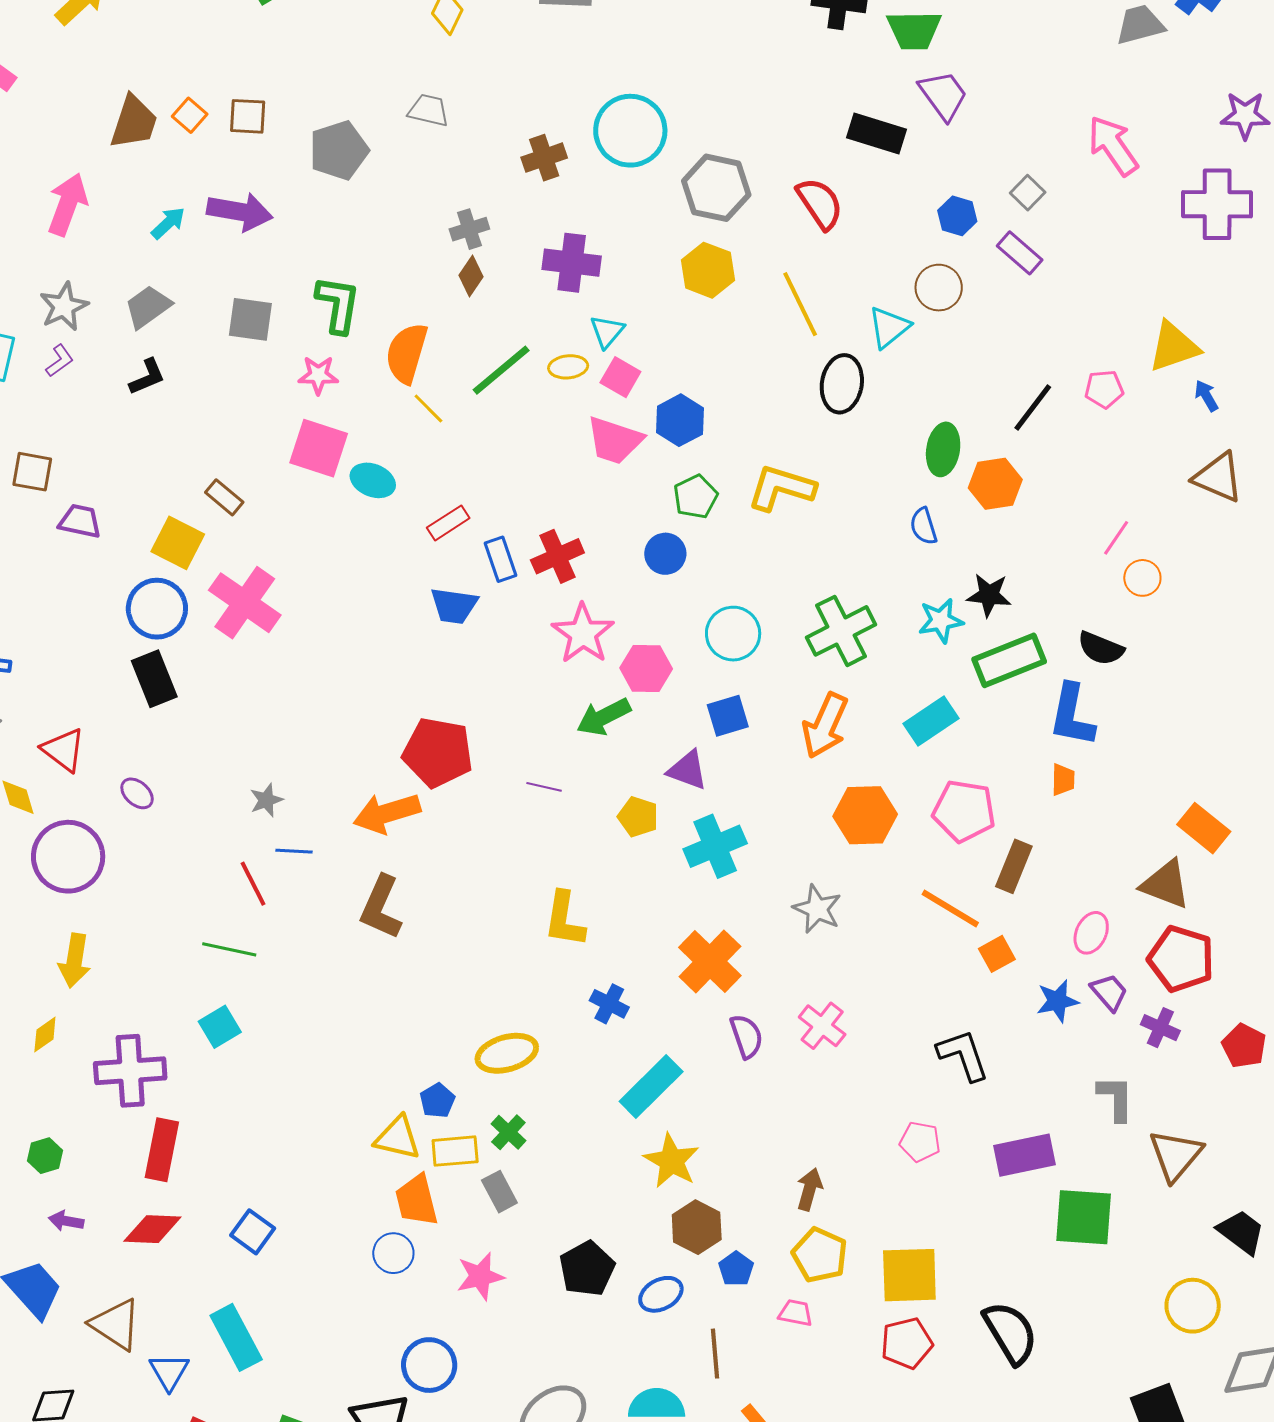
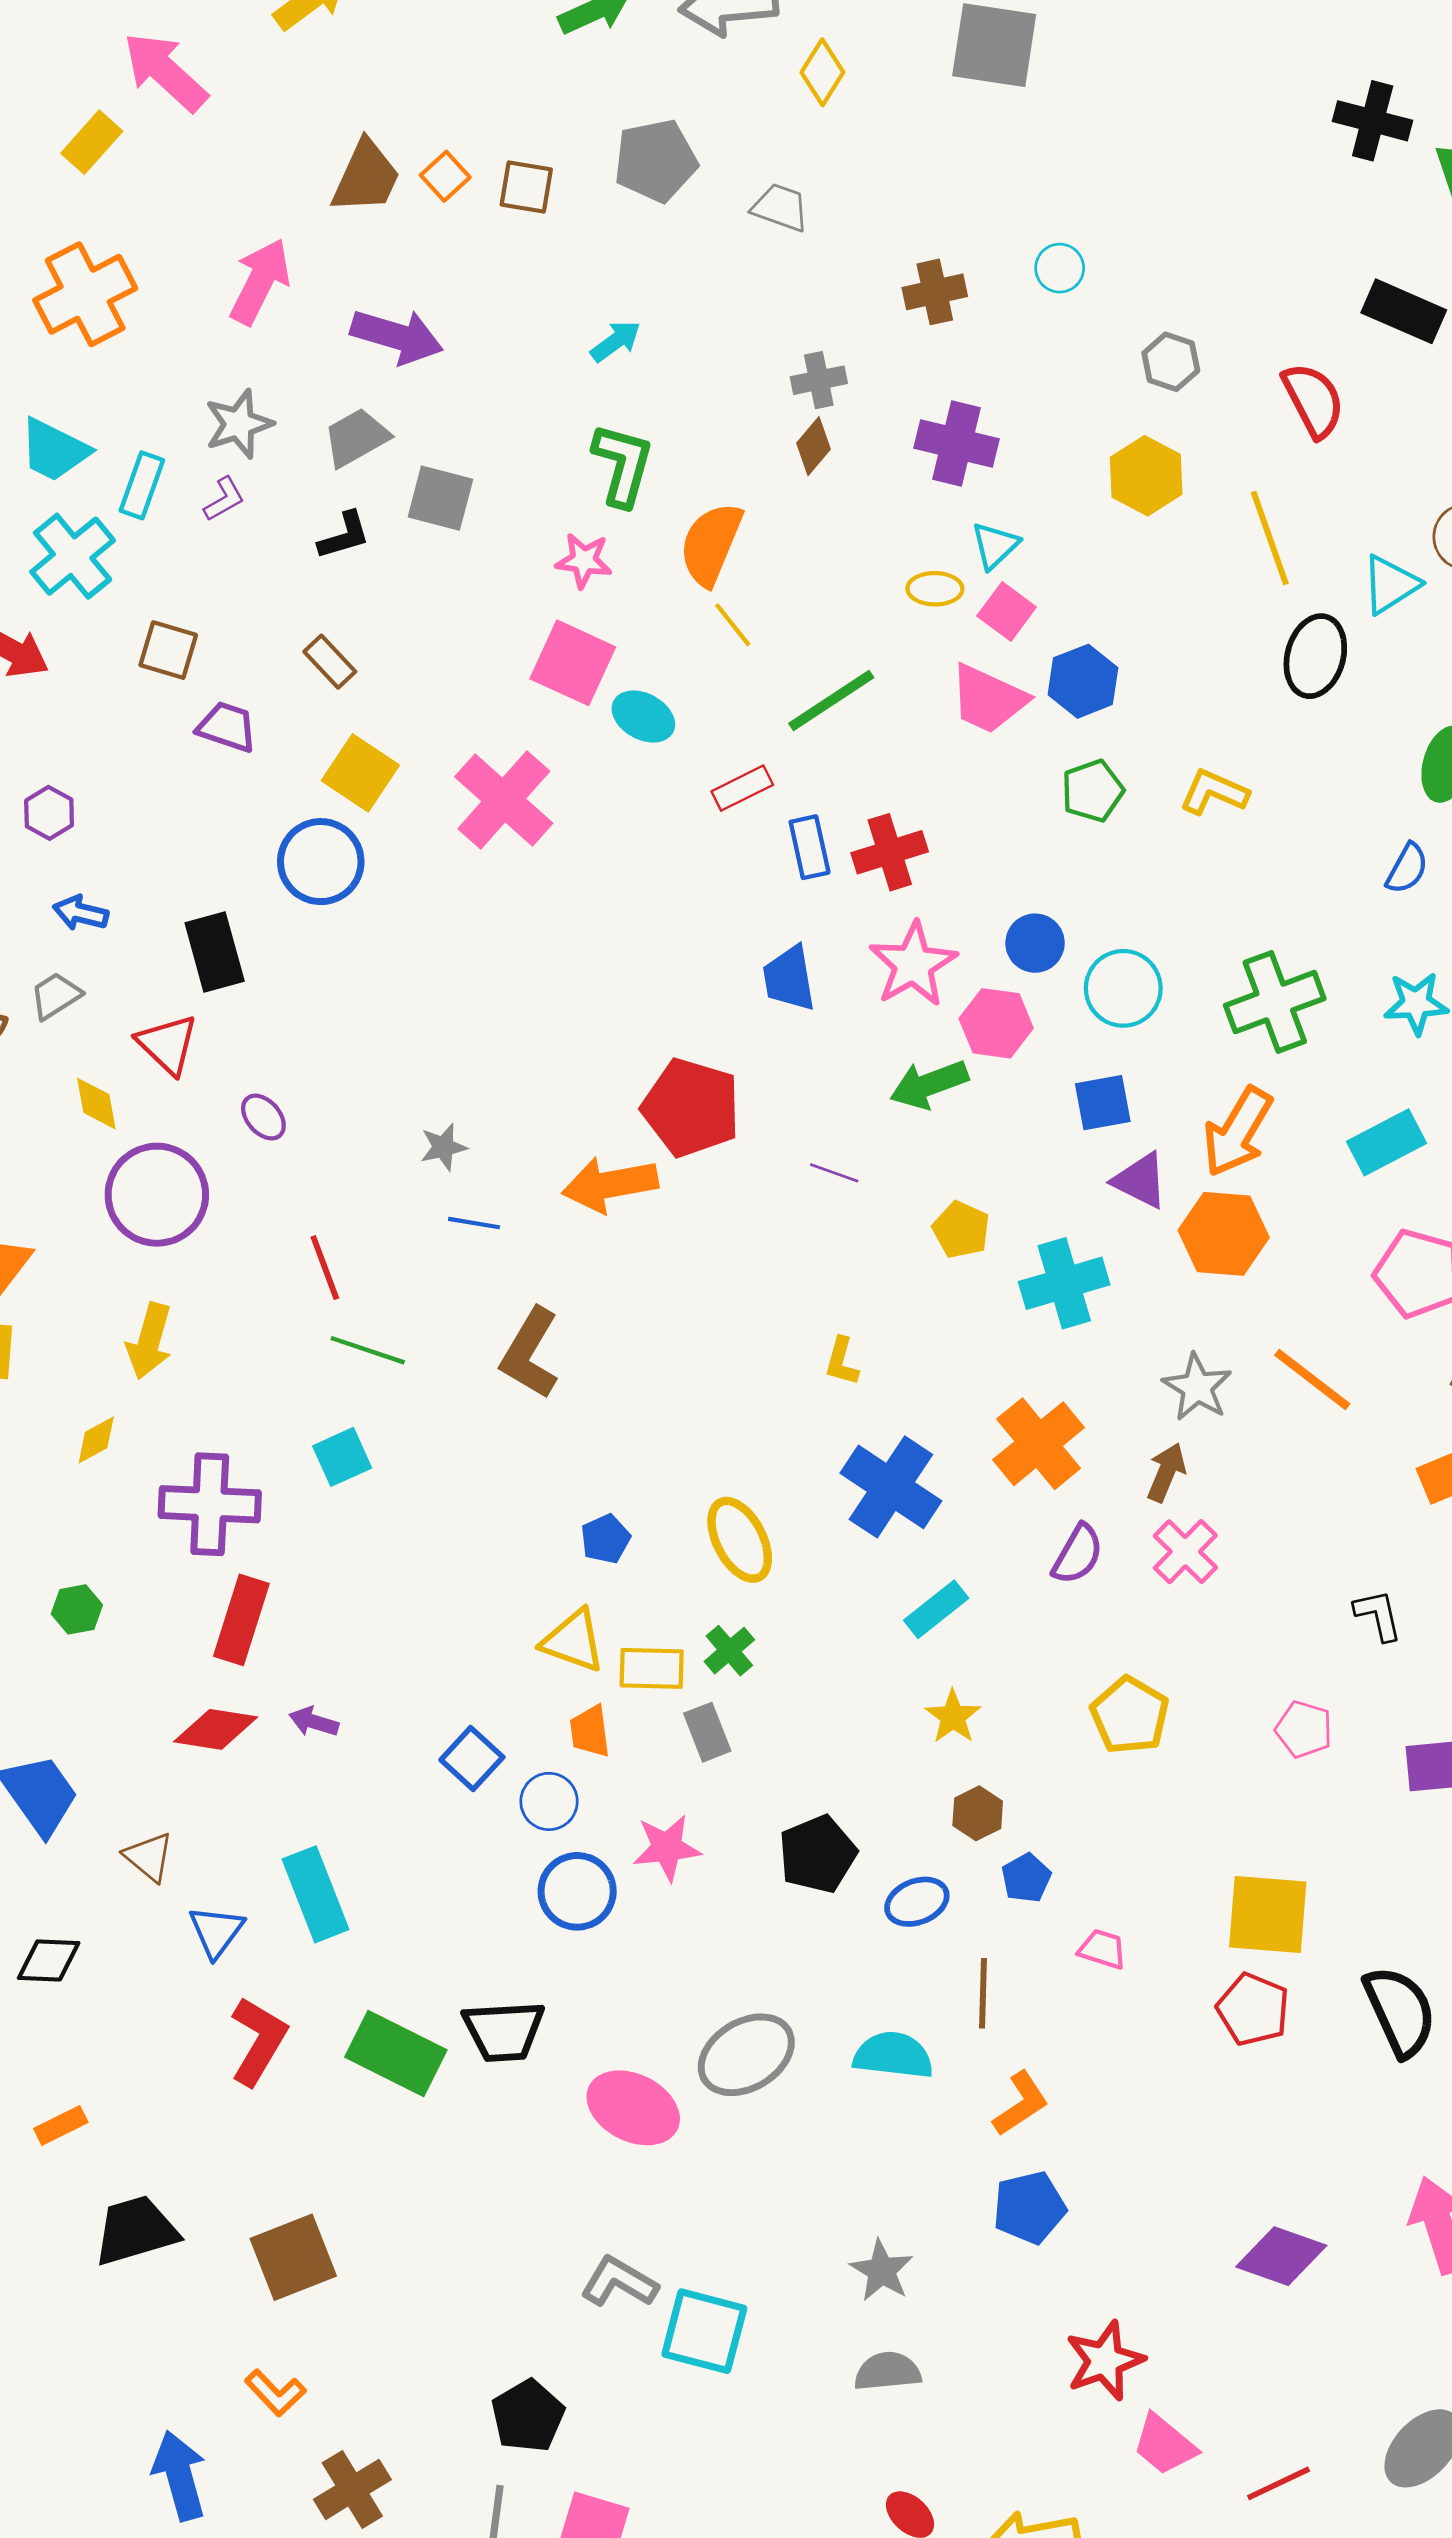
cyan circle: (630, 131) -> (1060, 268), size x0.5
gray pentagon: (339, 150) -> (656, 161), moved
gray hexagon: (716, 188) -> (1171, 362), size x0.6
purple arrow: (240, 212) -> (397, 336), moved
cyan arrow: (168, 223) -> (616, 341), moved
gray square: (250, 319) -> (440, 498), moved
green line: (501, 370) -> (831, 701), moved
yellow L-shape: (781, 488) -> (1214, 792), size x0.7
brown rectangle: (224, 497) -> (330, 662), moved
blue semicircle: (924, 526) -> (1407, 868), turned -141
blue circle: (665, 554) -> (1035, 943), moved
pink cross: (245, 603) -> (504, 800), moved
blue trapezoid: (454, 606) -> (789, 978), moved, turned 66
black rectangle: (154, 679) -> (215, 952), moved
purple triangle: (688, 770) -> (1140, 1181), moved
orange hexagon: (865, 815) -> (1224, 1234), moved
red line: (253, 884) -> (325, 1268), moved
brown L-shape: (381, 907) -> (530, 1353), moved
orange line: (950, 908) -> (1312, 1380), moved
yellow L-shape: (564, 919) -> (842, 1361), size x0.6
blue cross: (609, 1004) -> (891, 1487), size x1.8
purple semicircle: (746, 1036) -> (1078, 1554), turned 42
yellow ellipse: (507, 1053) -> (740, 1540), turned 72
black L-shape: (963, 1055) -> (1378, 1615), size x0.7
cyan rectangle: (651, 1087) -> (936, 1609), size x0.7
blue pentagon: (437, 1101) -> (605, 1539), moved
yellow star: (671, 1161) -> (953, 1717), size x0.7
brown arrow: (810, 1189) -> (1166, 1472), moved
orange trapezoid: (417, 1200) -> (590, 1731), size x0.7
purple arrow: (66, 1221) -> (314, 1722), moved
brown hexagon: (697, 1227) -> (978, 1813), size x0.7
blue square: (253, 1232) -> (472, 1759), moved
yellow pentagon: (820, 1255) -> (1130, 1715), moved
brown triangle: (116, 1324) -> (149, 1857), size x0.7
red pentagon: (907, 1343) -> (1253, 2009), turned 30
blue circle: (429, 1365) -> (577, 1891), moved

